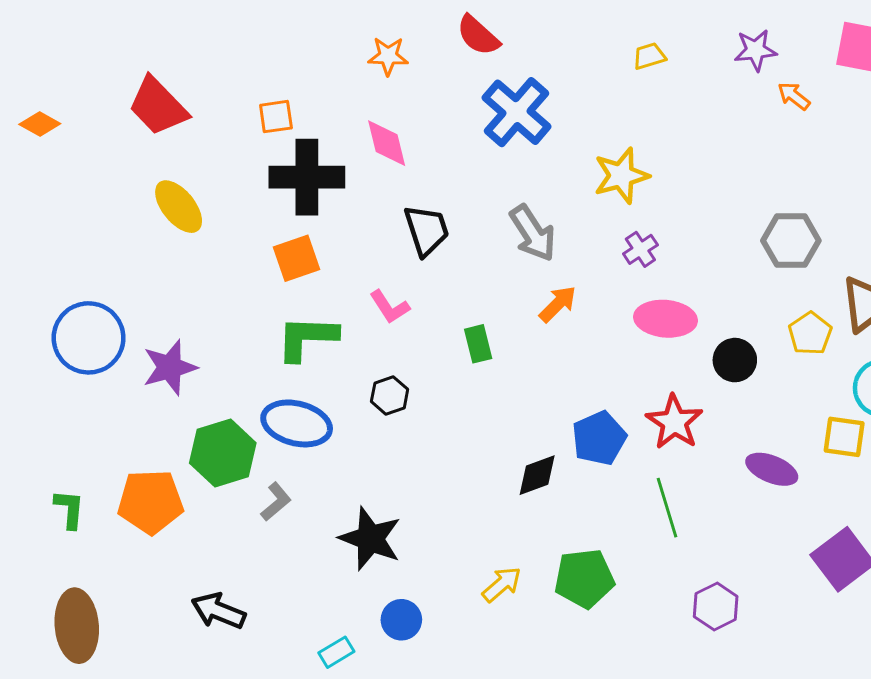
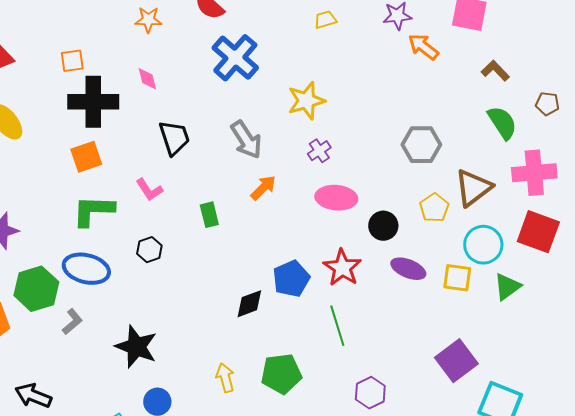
orange arrow: (794, 96) -> (423, 47), size x1.4
pink diamond: (387, 143) -> (147, 79), size x0.7
purple ellipse: (772, 469) -> (408, 269), moved
yellow arrow: (502, 584) -> (225, 378), turned -64

